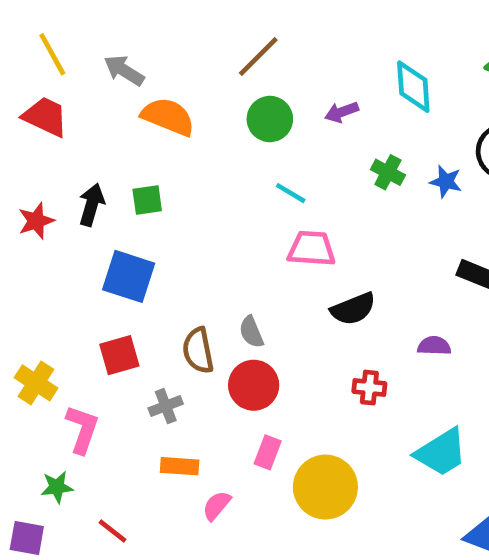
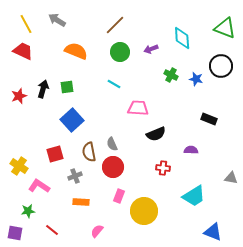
gray arrow: (124, 70) -> (57, 20), moved
cyan line: (291, 193) -> (114, 84), moved
blue square: (129, 276) -> (72, 120), moved, turned 30
pink L-shape: (82, 429) -> (39, 186), turned -75
pink semicircle: (217, 506) -> (97, 231), moved

